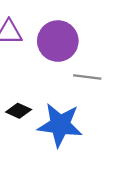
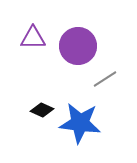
gray line: (87, 77) -> (105, 79), turned -40

